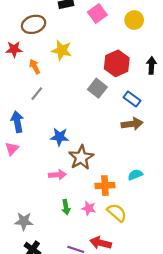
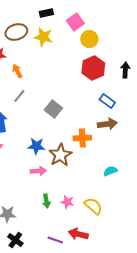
yellow circle: (134, 20) -> (89, 39), moved
yellow star: (62, 50) -> (43, 37), moved
gray square: (97, 88) -> (53, 109), moved
blue star: (60, 137) -> (36, 146), moved
orange cross: (105, 186) -> (82, 138), moved

